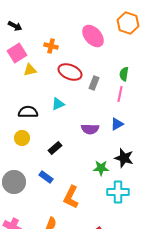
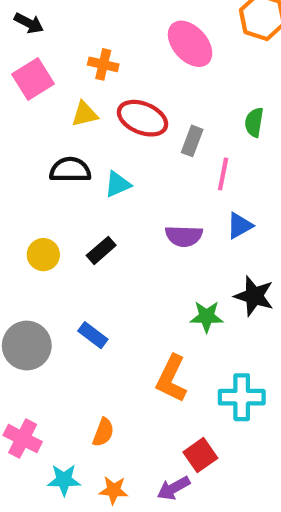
yellow triangle: (30, 70) -> (85, 114), moved
pink line: (120, 94) -> (223, 174), moved
black semicircle: (28, 112) -> (70, 170), moved
black rectangle: (55, 148) -> (101, 250), moved
cyan cross: (118, 192) -> (242, 397), moved
orange L-shape: (71, 197) -> (171, 379), moved

